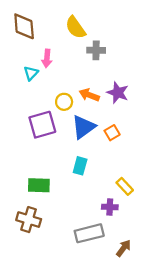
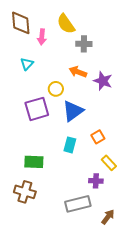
pink arrow: (47, 58) -> (42, 37), moved
orange arrow: (89, 95) -> (78, 72), moved
orange square: (112, 133) -> (98, 137), moved

